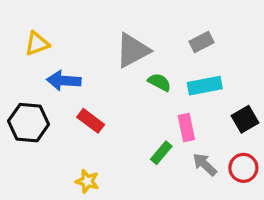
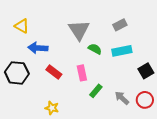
yellow triangle: (37, 44) -> (22, 26), turned 49
gray triangle: (133, 50) -> (79, 30), turned -35
pink rectangle: (186, 128) -> (82, 73), moved

